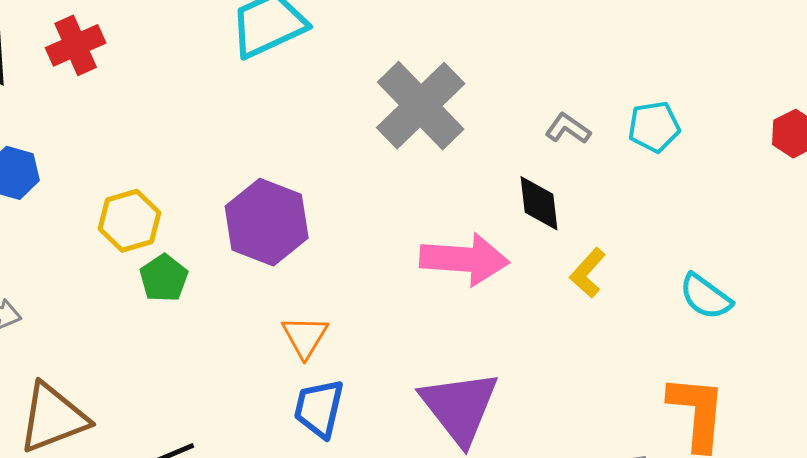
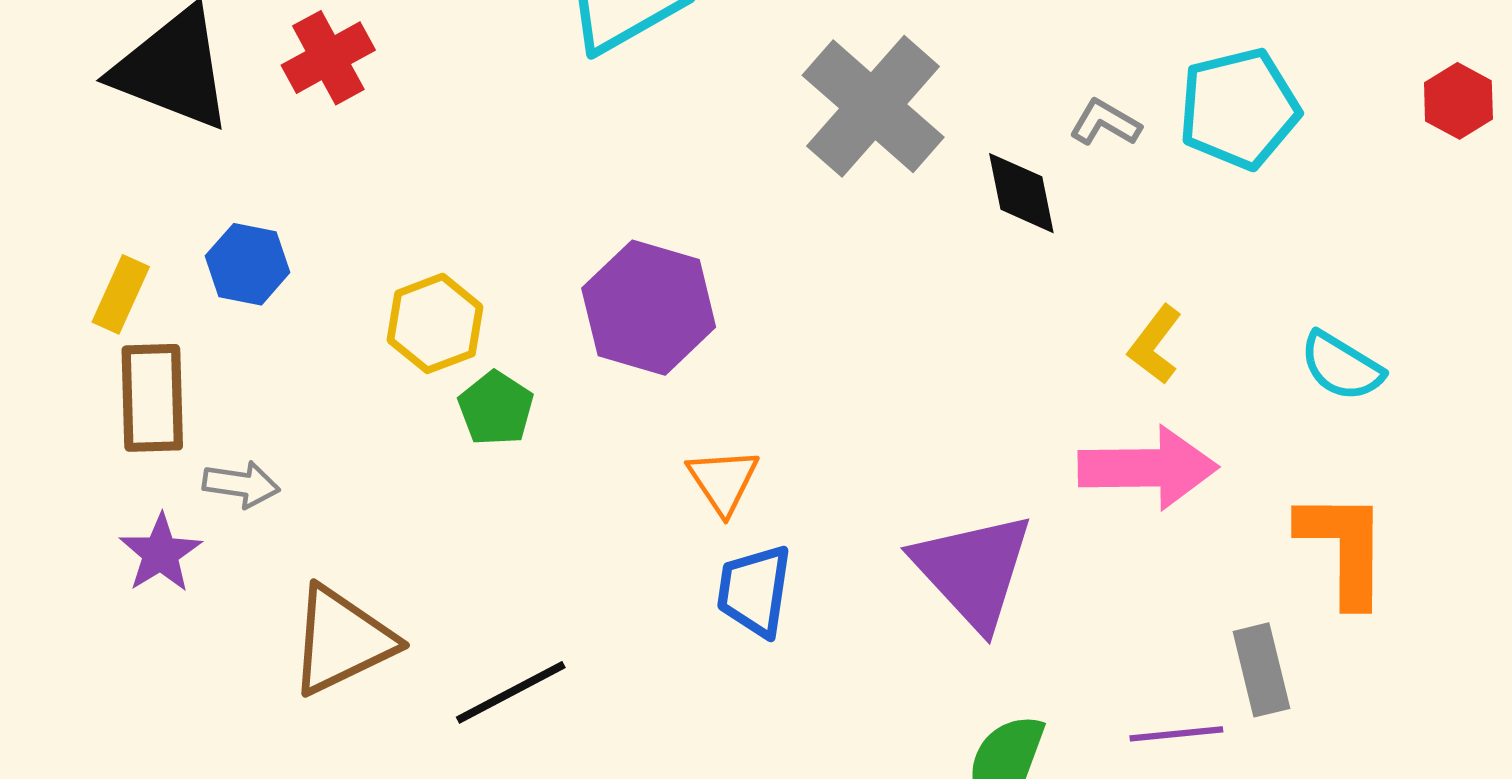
cyan pentagon: (654, 127) -> (1239, 109), size x1.5
black diamond: (539, 203) -> (1021, 193), moved
pink arrow: (464, 259) -> (1148, 468), moved

